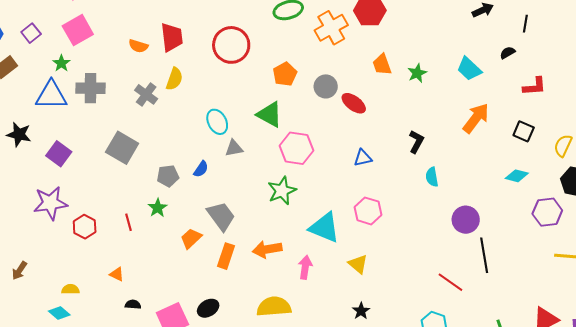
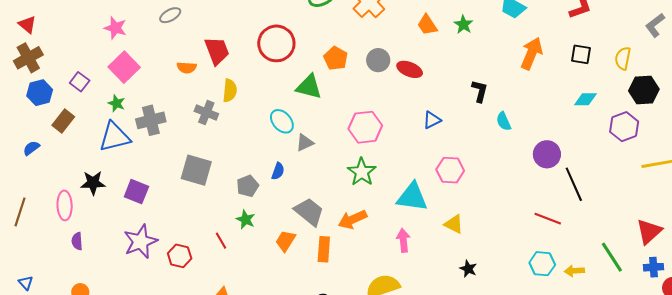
green triangle: (270, 114) -> (309, 87), moved
orange arrow: (267, 249) -> (352, 219), moved

